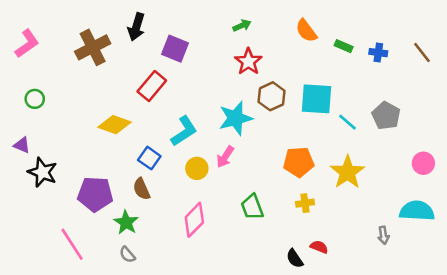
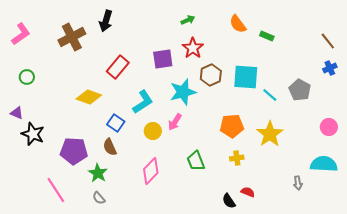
purple square: (175, 49) -> (163, 59), moved, turned -30
blue cross: (378, 53) -> (330, 68), moved, turned -32

